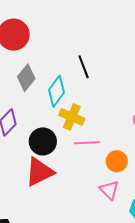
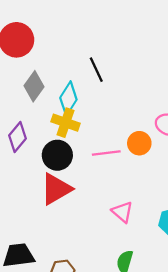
yellow cross: (72, 117) -> (66, 123), moved
orange circle: (117, 161) -> (139, 143), moved
pink triangle: (109, 190) -> (122, 212), moved

